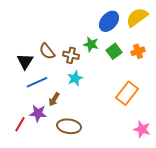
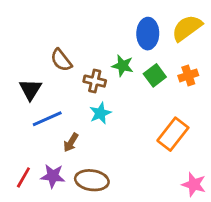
blue ellipse: (109, 21) -> (148, 34), turned -40
brown semicircle: (47, 51) -> (61, 60), moved
purple star: (38, 113) -> (53, 176), moved

